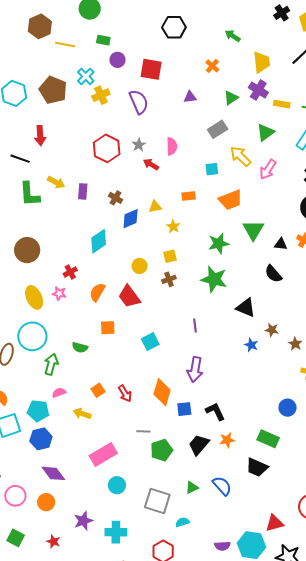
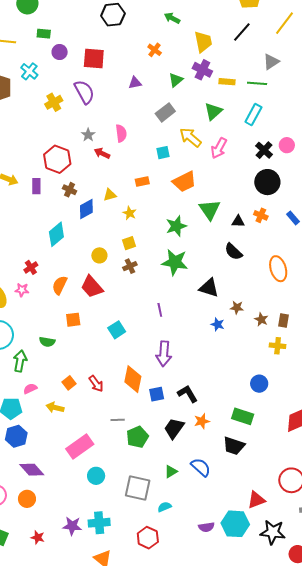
yellow cross: (101, 95) -> (54, 102), moved
red hexagon: (107, 148) -> (57, 159), moved
purple star: (83, 521) -> (72, 526), moved, turned 30

